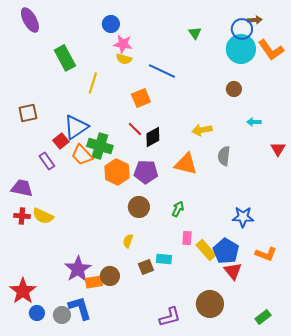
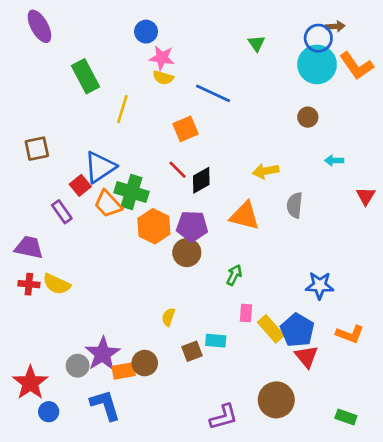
brown circle: (139, 207) -> (187, 253), moved
gray circle: (62, 315) -> (78, 366), moved
green rectangle: (263, 317) -> (346, 417), turned 56

